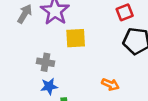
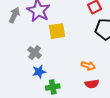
gray cross: (46, 62) -> (35, 53), turned 32

